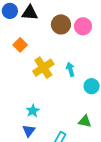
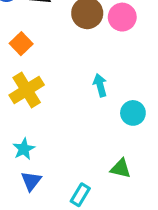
yellow cross: (43, 68) -> (27, 90), moved
cyan star: (33, 111) -> (24, 149), moved

